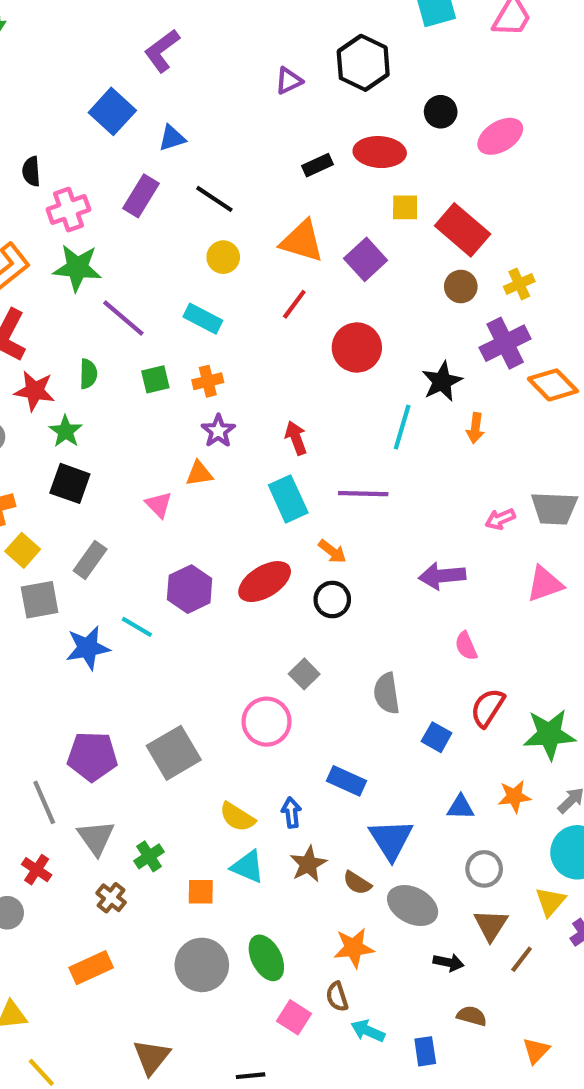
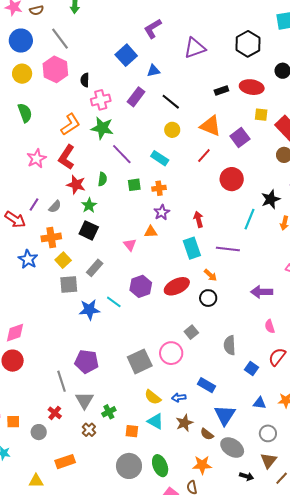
purple triangle: (289, 81) -> (195, 48), moved, size x1.6
gray square: (174, 753) -> (140, 361), moved
blue arrow: (291, 813) -> (179, 398), turned -96
orange rectangle: (91, 968) -> (65, 462), moved

